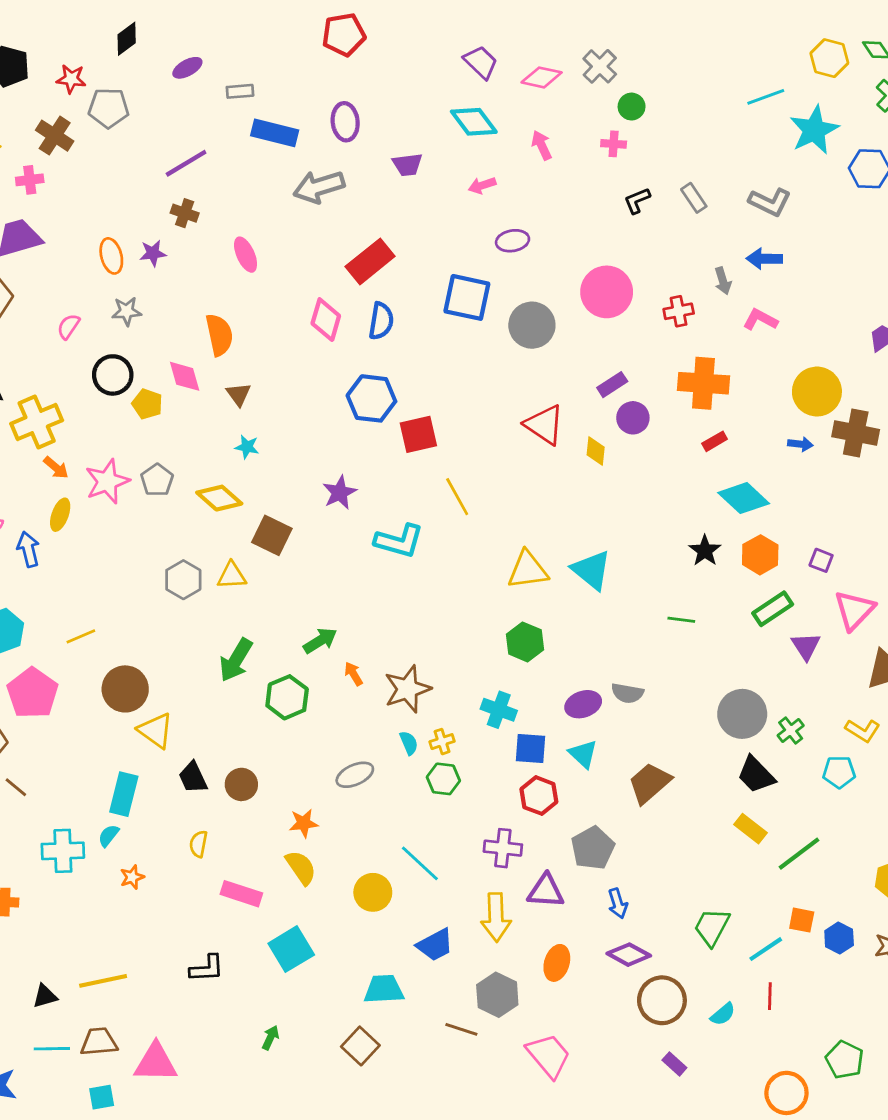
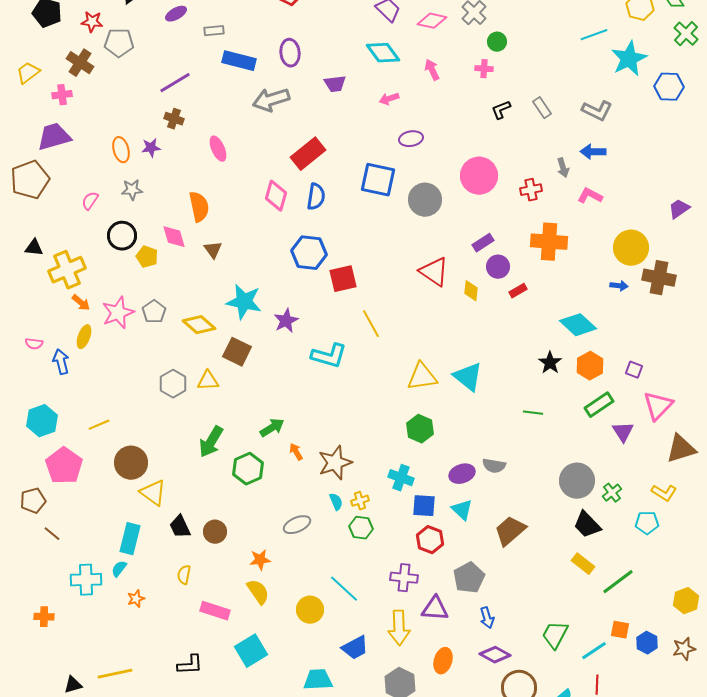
red rectangle: (715, 441) -> (518, 291), moved
cyan star: (247, 447) -> (244, 302), moved, size x2.0

